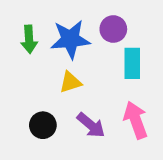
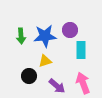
black circle: (43, 125) -> (29, 76), moved

